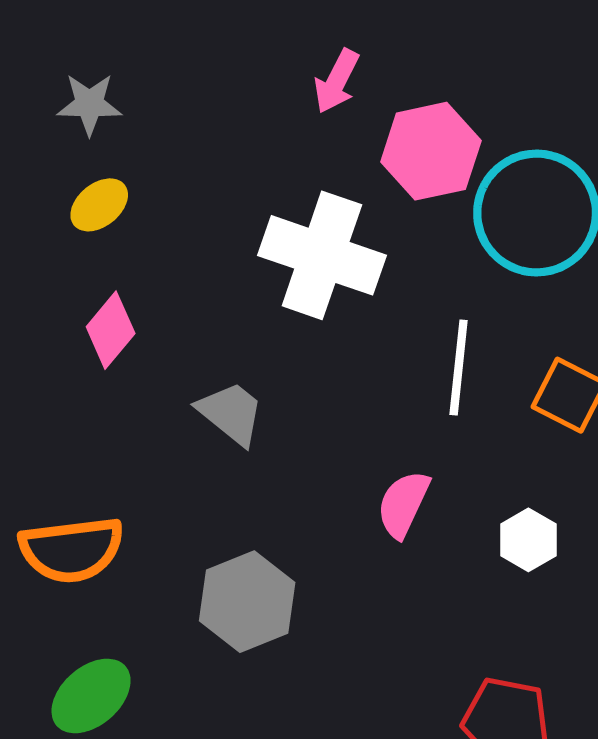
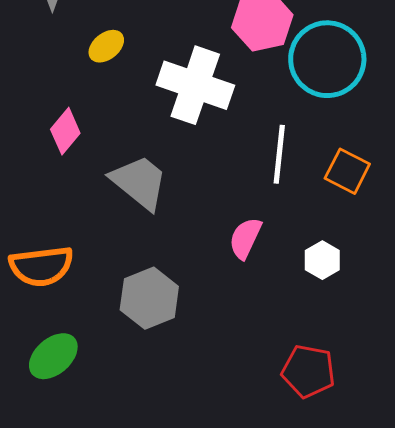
yellow ellipse: (99, 205) -> (106, 46), moved
gray trapezoid: (231, 413) -> (139, 182), size x1.4

